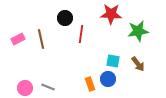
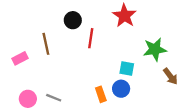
red star: (111, 14) -> (124, 16), turned 30
green star: (138, 31) -> (155, 49), moved
pink rectangle: (18, 39) -> (20, 58), moved
brown arrow: (138, 64) -> (171, 76), moved

